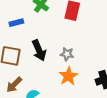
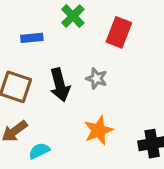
gray star: (67, 54) -> (96, 78), moved

